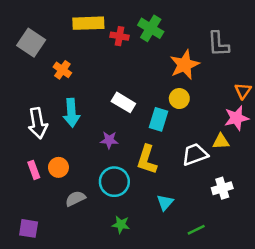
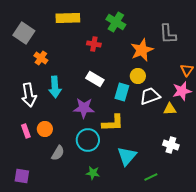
red cross: (120, 36) -> (94, 44), moved
orange cross: (62, 70) -> (41, 58), moved
purple star: (109, 140) -> (84, 108), size x1.5
white trapezoid: (195, 154) -> (150, 96), moved
yellow L-shape: (147, 160) -> (113, 123), turned -110
white cross: (222, 188) -> (171, 145), turned 35
gray semicircle: (75, 199) -> (58, 153), turned 147
cyan triangle: (165, 202) -> (127, 156), size x1.5

